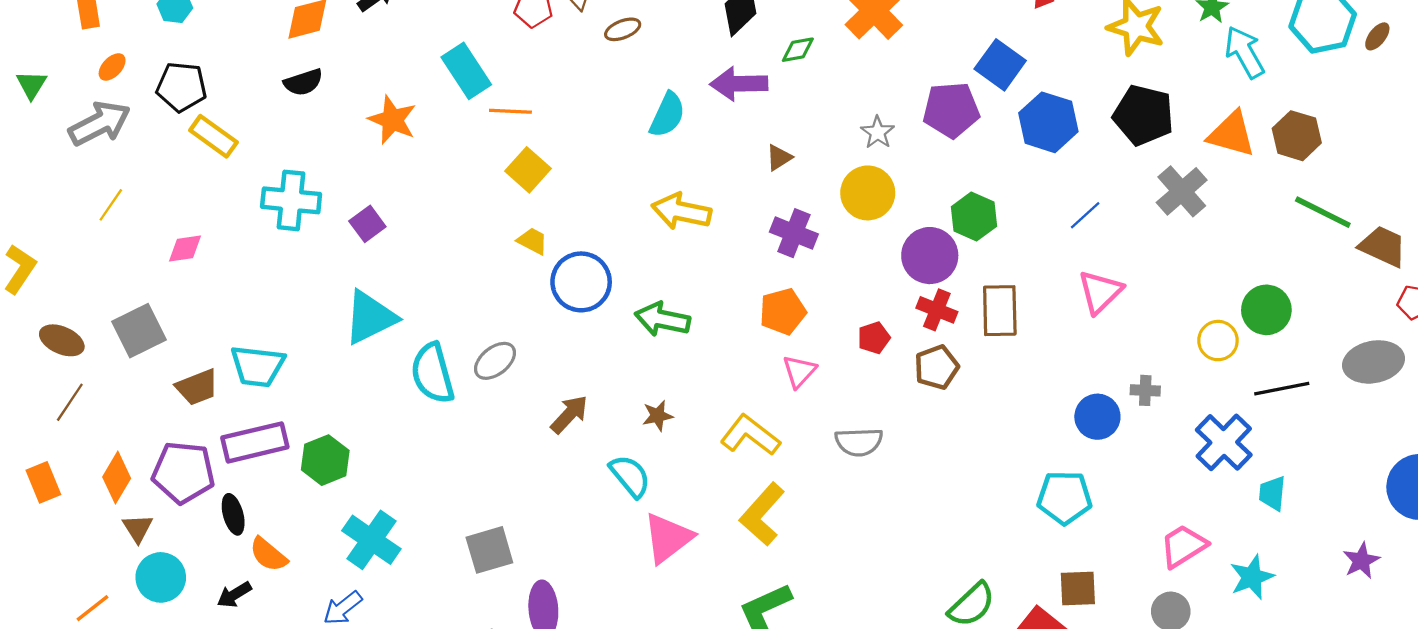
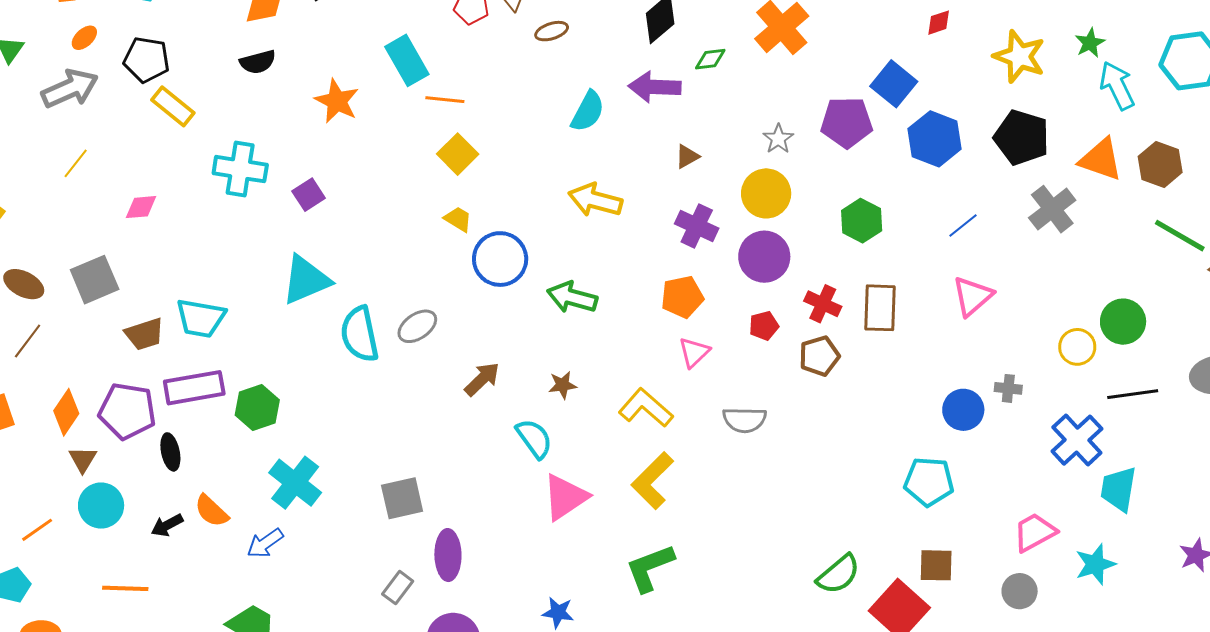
purple circle: (930, 256) -> (764, 257), moved
cyan trapezoid: (1272, 493) -> (1118, 489), size x1.4
orange semicircle: (268, 555) -> (211, 511), moved

